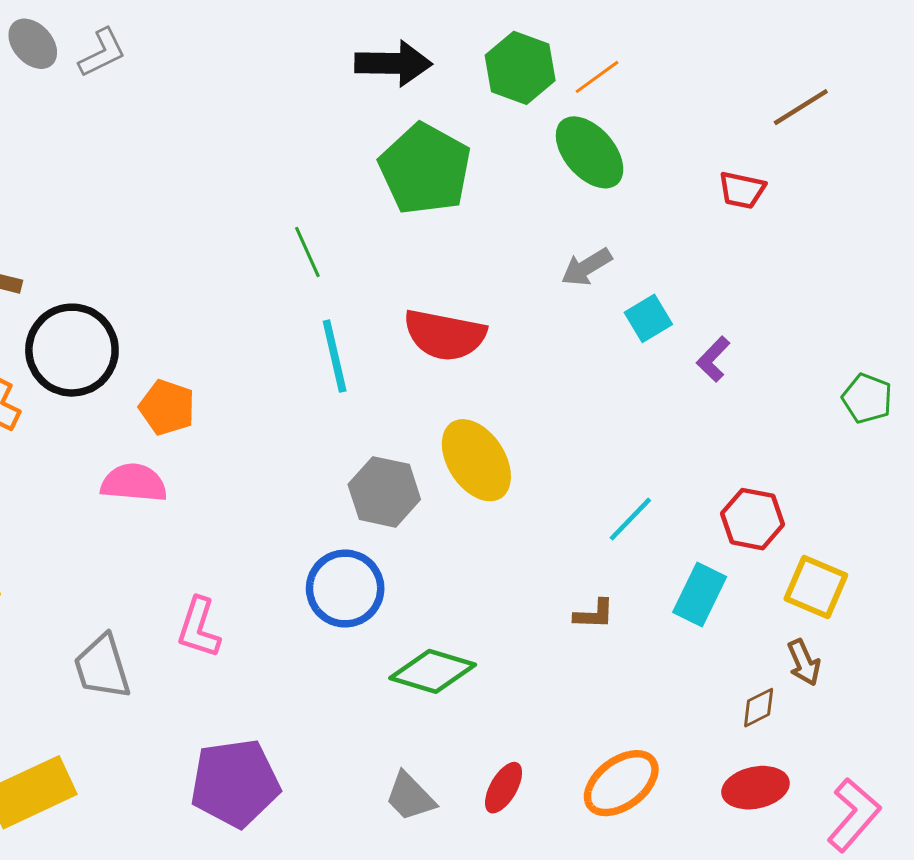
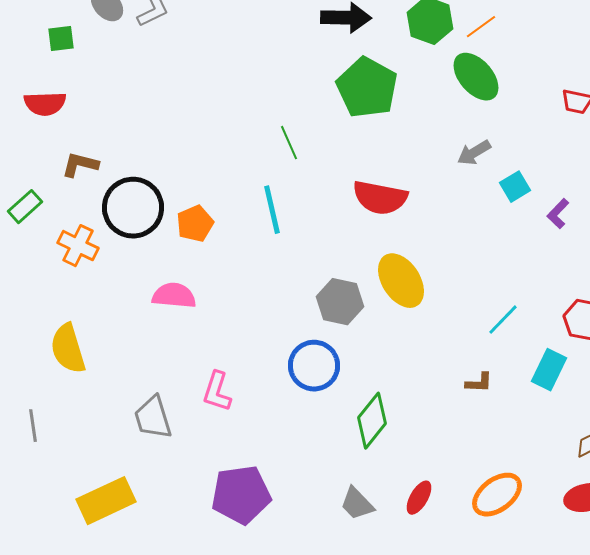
cyan line: (335, 356) -> (272, 210), moved
orange pentagon: (167, 407) -> (195, 224), moved, turned 30
green diamond: (433, 671) -> (372, 421), turned -68

